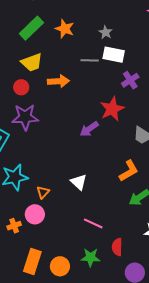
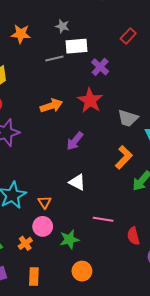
orange arrow: (58, 81) -> (51, 106), moved
purple arrow: (89, 129) -> (75, 141), moved
green star: (90, 257) -> (69, 239), moved
orange rectangle: (32, 261) -> (34, 276), moved, size x0.7

